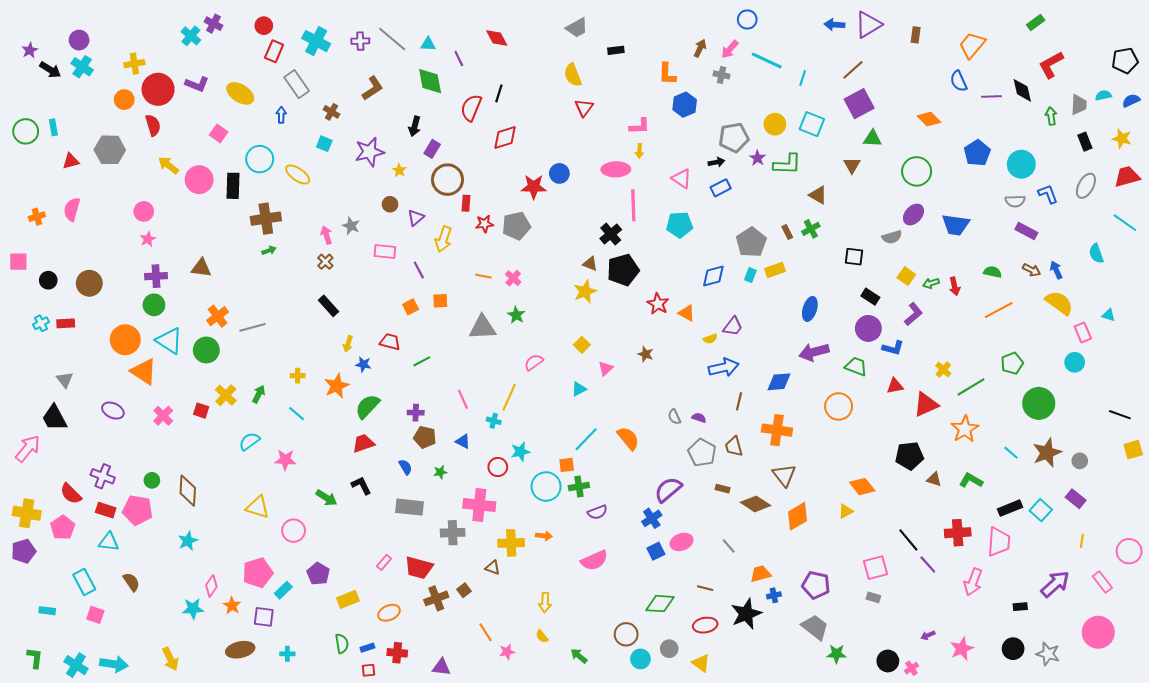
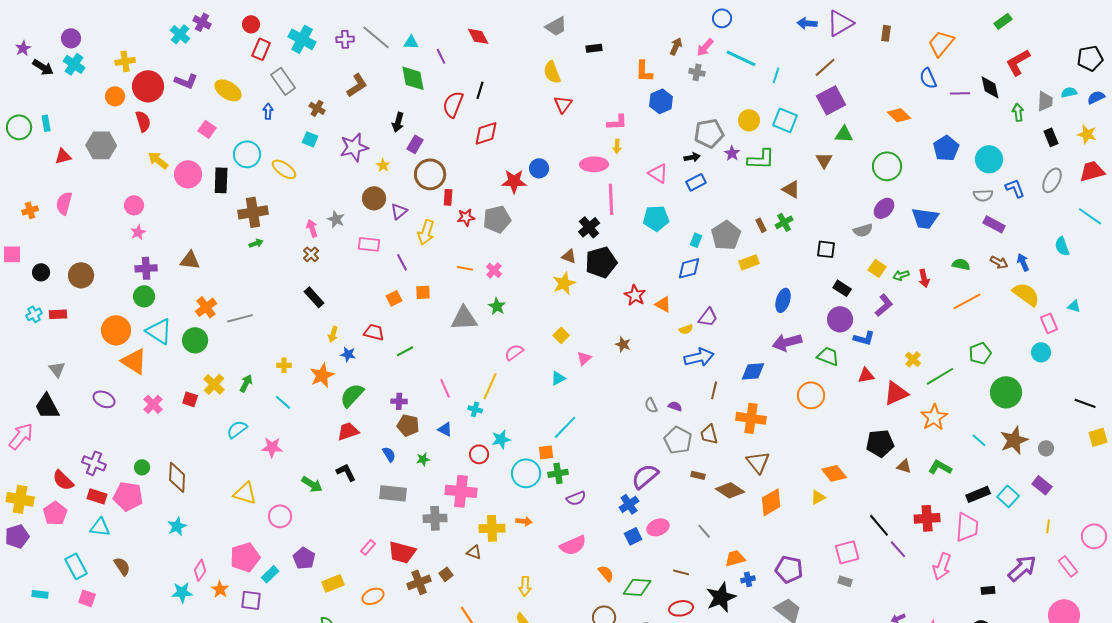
brown circle: (390, 204) -> (374, 198), size x1.5
cyan rectangle: (750, 275) -> (696, 240), moved
orange semicircle: (628, 438) -> (606, 573), moved, size x0.7

